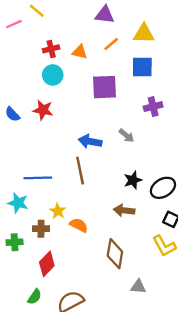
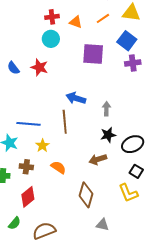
blue square: (142, 67) -> (127, 41), turned 30
purple cross: (153, 107) -> (133, 63), moved
gray arrow: (126, 136) -> (106, 109), moved, turned -136
brown arrow: (124, 210) -> (98, 159), turned -30
yellow star: (58, 211) -> (42, 146), moved

